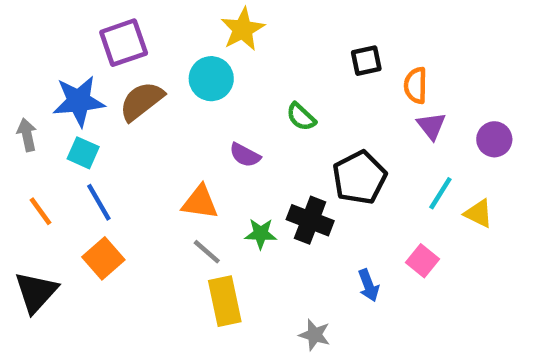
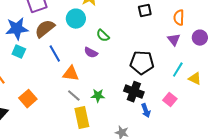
orange semicircle: (416, 85) -> (179, 18), moved
green semicircle: (301, 117) -> (103, 36), moved
purple circle: (494, 139) -> (200, 38), moved
black pentagon: (360, 178) -> (142, 63), turned 30
blue line: (99, 202) -> (55, 54), moved
black cross: (310, 220) -> (134, 92), moved
green star: (261, 234) -> (98, 96), moved

